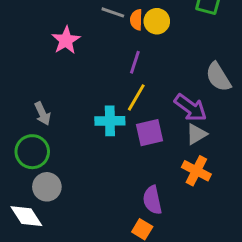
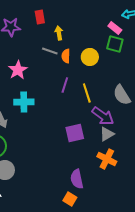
yellow circle: (157, 21) -> (90, 57), moved
yellow line: (136, 97) -> (87, 93), moved, turned -48
cyan cross: (110, 121) -> (24, 102), moved

